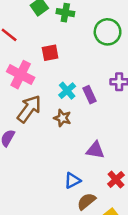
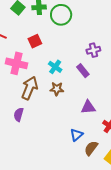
green circle: (108, 32) -> (61, 15), moved
purple rectangle: (90, 95) -> (83, 71), moved

